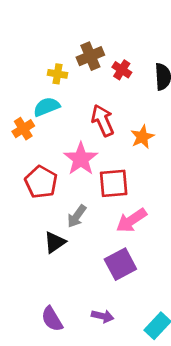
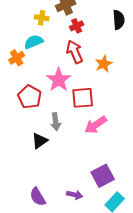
red cross: (122, 70) -> (77, 26), moved, turned 32
gray arrow: (77, 216) -> (56, 122), turned -42
purple square: (120, 264) -> (103, 176), moved

